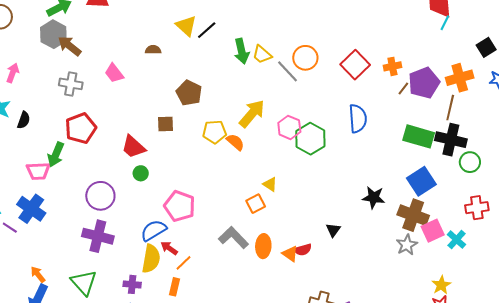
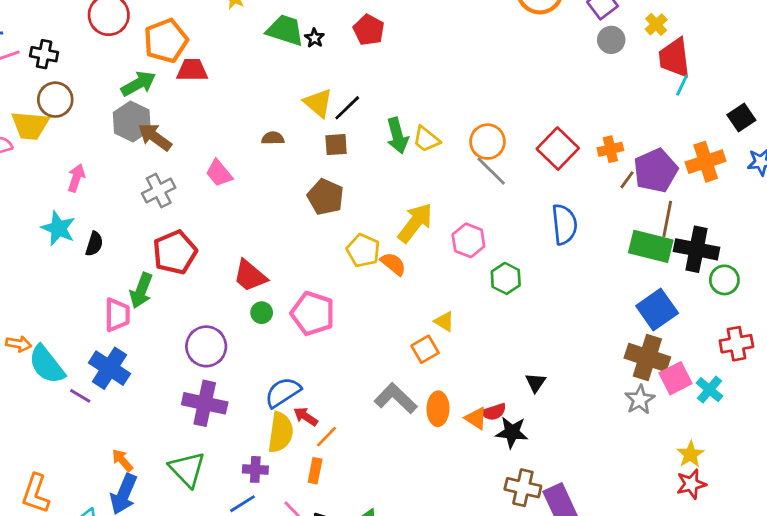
gray line: (287, 71) -> (491, 171), moved
gray cross: (71, 84) -> (159, 190), turned -35
brown line: (450, 108) -> (667, 219), moved
brown square: (166, 124) -> (336, 145), moved
yellow pentagon: (214, 132) -> (363, 250), turned 30
green hexagon: (310, 139) -> (506, 278), moved, size x0.7
pink trapezoid: (38, 171) -> (117, 315), turned -85
black star: (374, 197) -> (512, 432), moved
pink pentagon: (180, 206) -> (313, 313), moved

